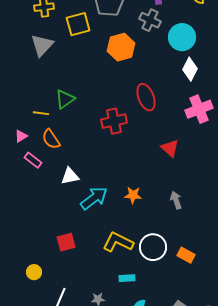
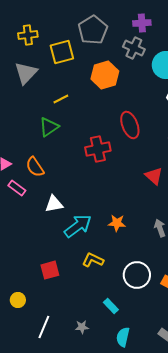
yellow line: (41, 113) -> (61, 99), moved, turned -35
yellow L-shape: (118, 242) -> (93, 260), moved, size x0.7
cyan rectangle: (127, 278) -> (111, 306), turned 49

